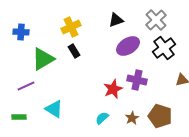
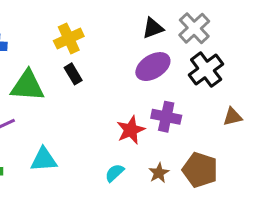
black triangle: (116, 20) -> (153, 28), moved
green triangle: (43, 59) -> (27, 86), turned 35
cyan triangle: (54, 109) -> (44, 160), turned -36

